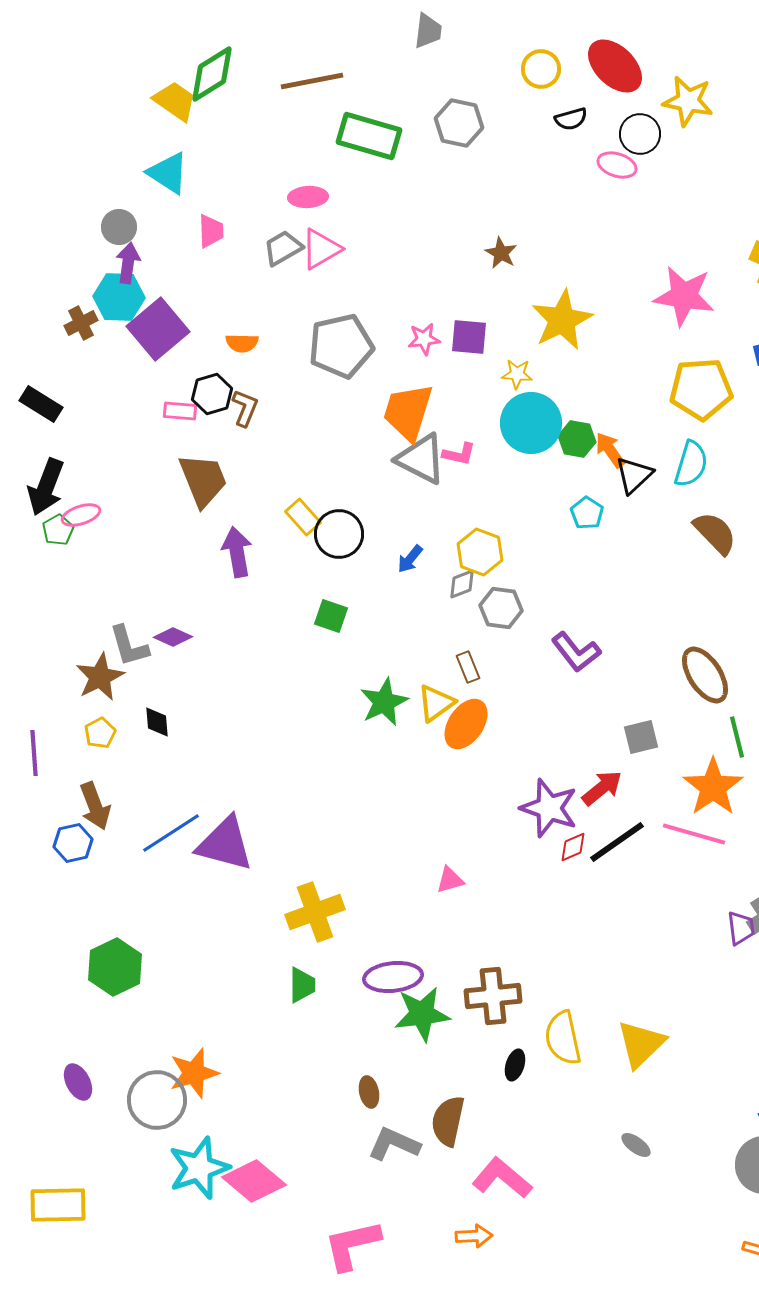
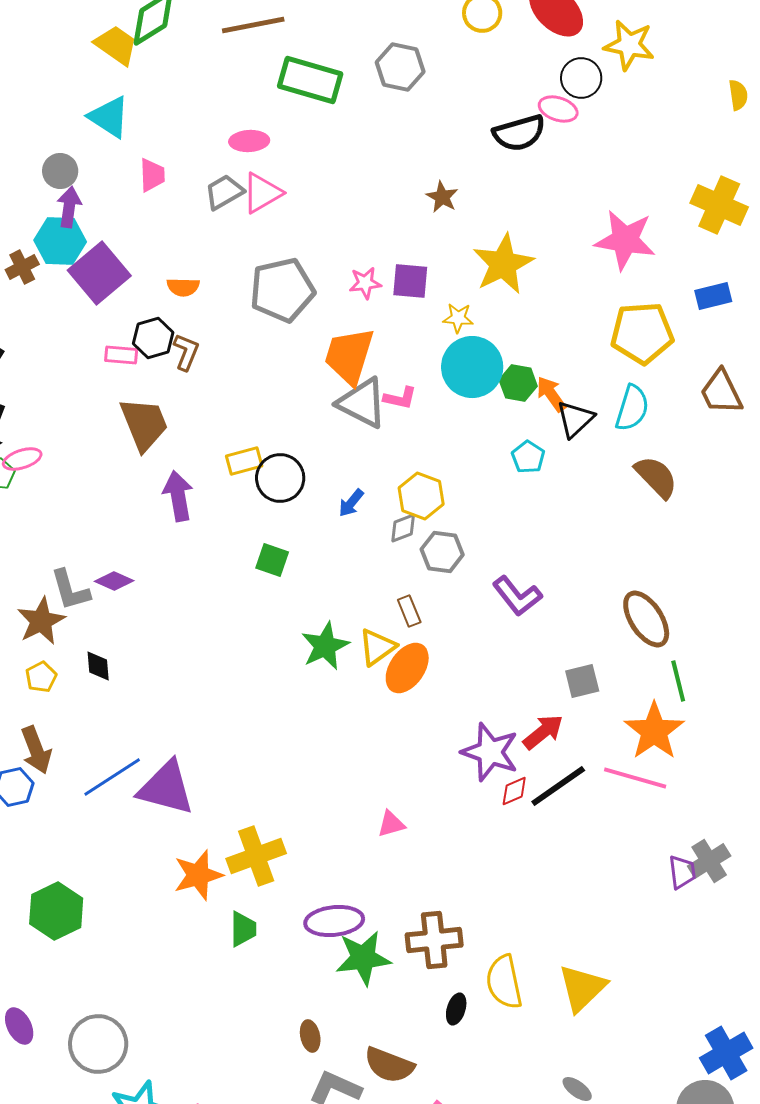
black semicircle: (571, 119) -> (519, 133), moved, size x1.6
yellow rectangle: (303, 517) -> (244, 461), turned -63
orange star: (194, 1073) -> (198, 875), moved
brown semicircle: (448, 1121) -> (389, 1065), turned -81

